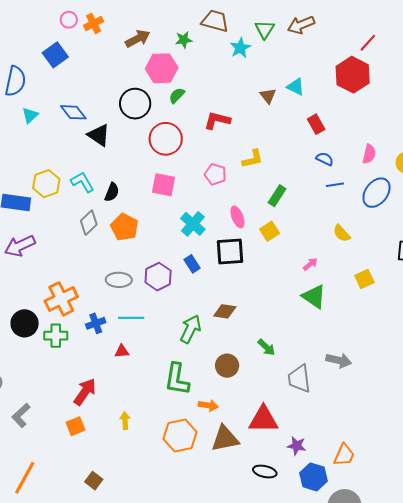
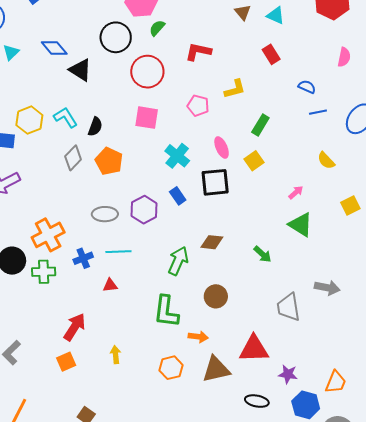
brown triangle: (268, 96) -> (243, 12), moved
red rectangle: (316, 124) -> (271, 54), moved
pink semicircle: (369, 154) -> (344, 57), moved
green arrow: (266, 347) -> (262, 254), moved
orange hexagon: (180, 436) -> (171, 368), size x0.7

